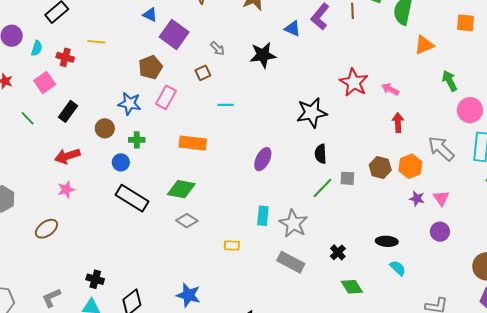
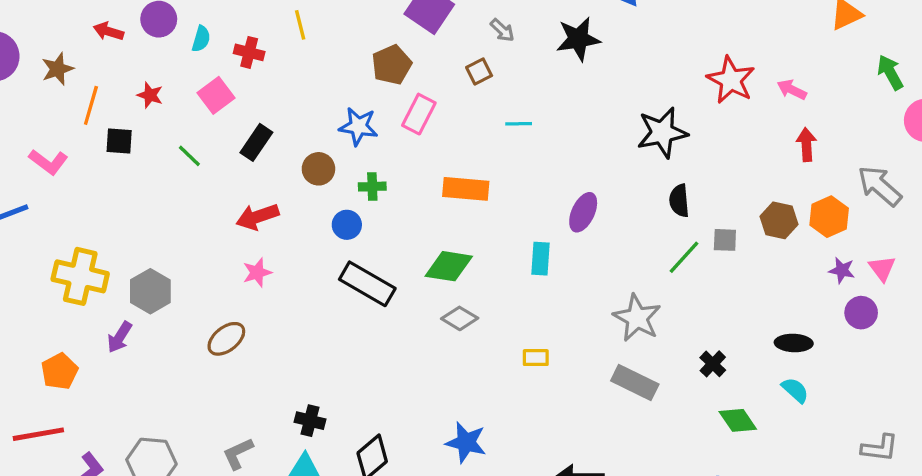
yellow line: (96, 42) -> (300, 25), turned 72
cyan rectangle: (263, 216) -> (540, 259), moved
purple circle: (440, 232) -> (861, 313), moved
cyan semicircle: (398, 268) -> (795, 390), moved

